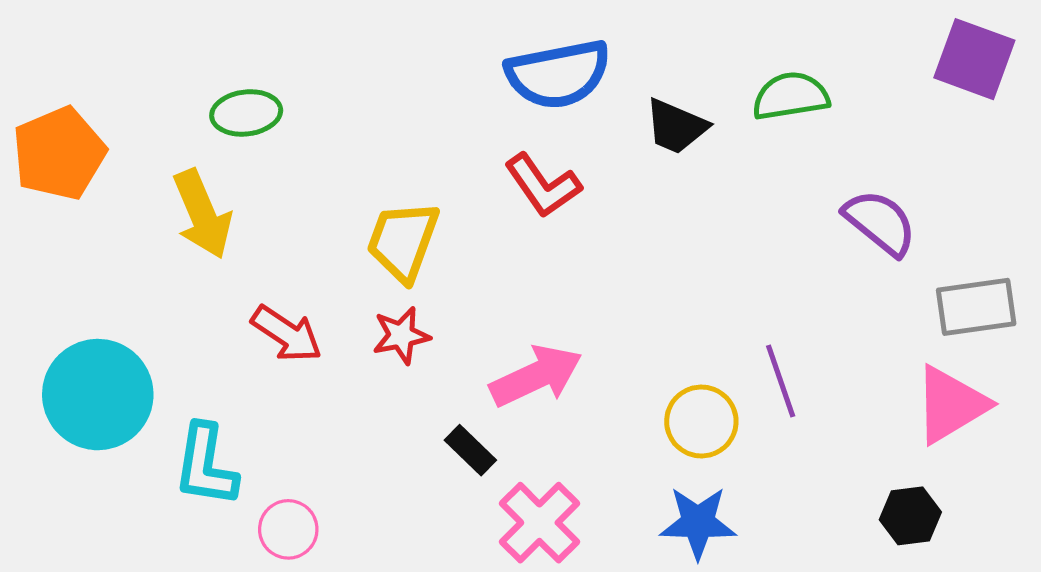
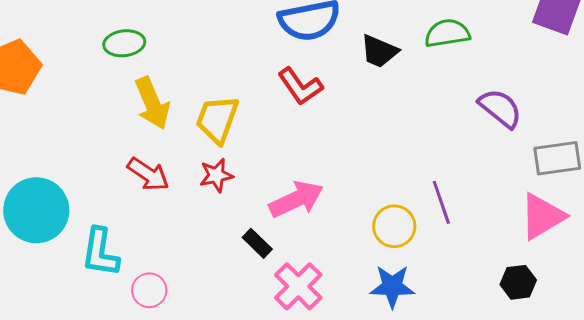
yellow arrow: (202, 214) -> (152, 103), moved

